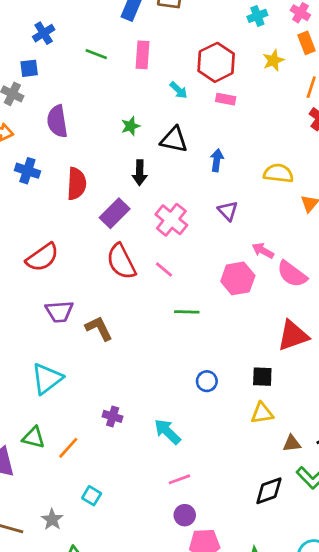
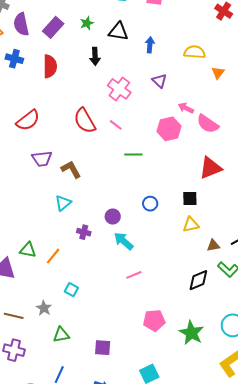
purple semicircle: (57, 121) -> (21, 24), moved
purple rectangle: (115, 213) -> (53, 27), moved
cyan triangle: (47, 379) -> (63, 203), moved, size x0.7
purple circle: (185, 515) -> (113, 217), moved

